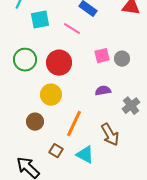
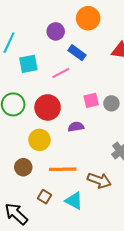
pink line: (72, 29) -> (61, 73), turned -60
purple semicircle: (103, 91) -> (76, 127), moved
orange line: (74, 124) -> (63, 169), turned 64
brown arrow: (110, 135) -> (99, 180), turned -40

